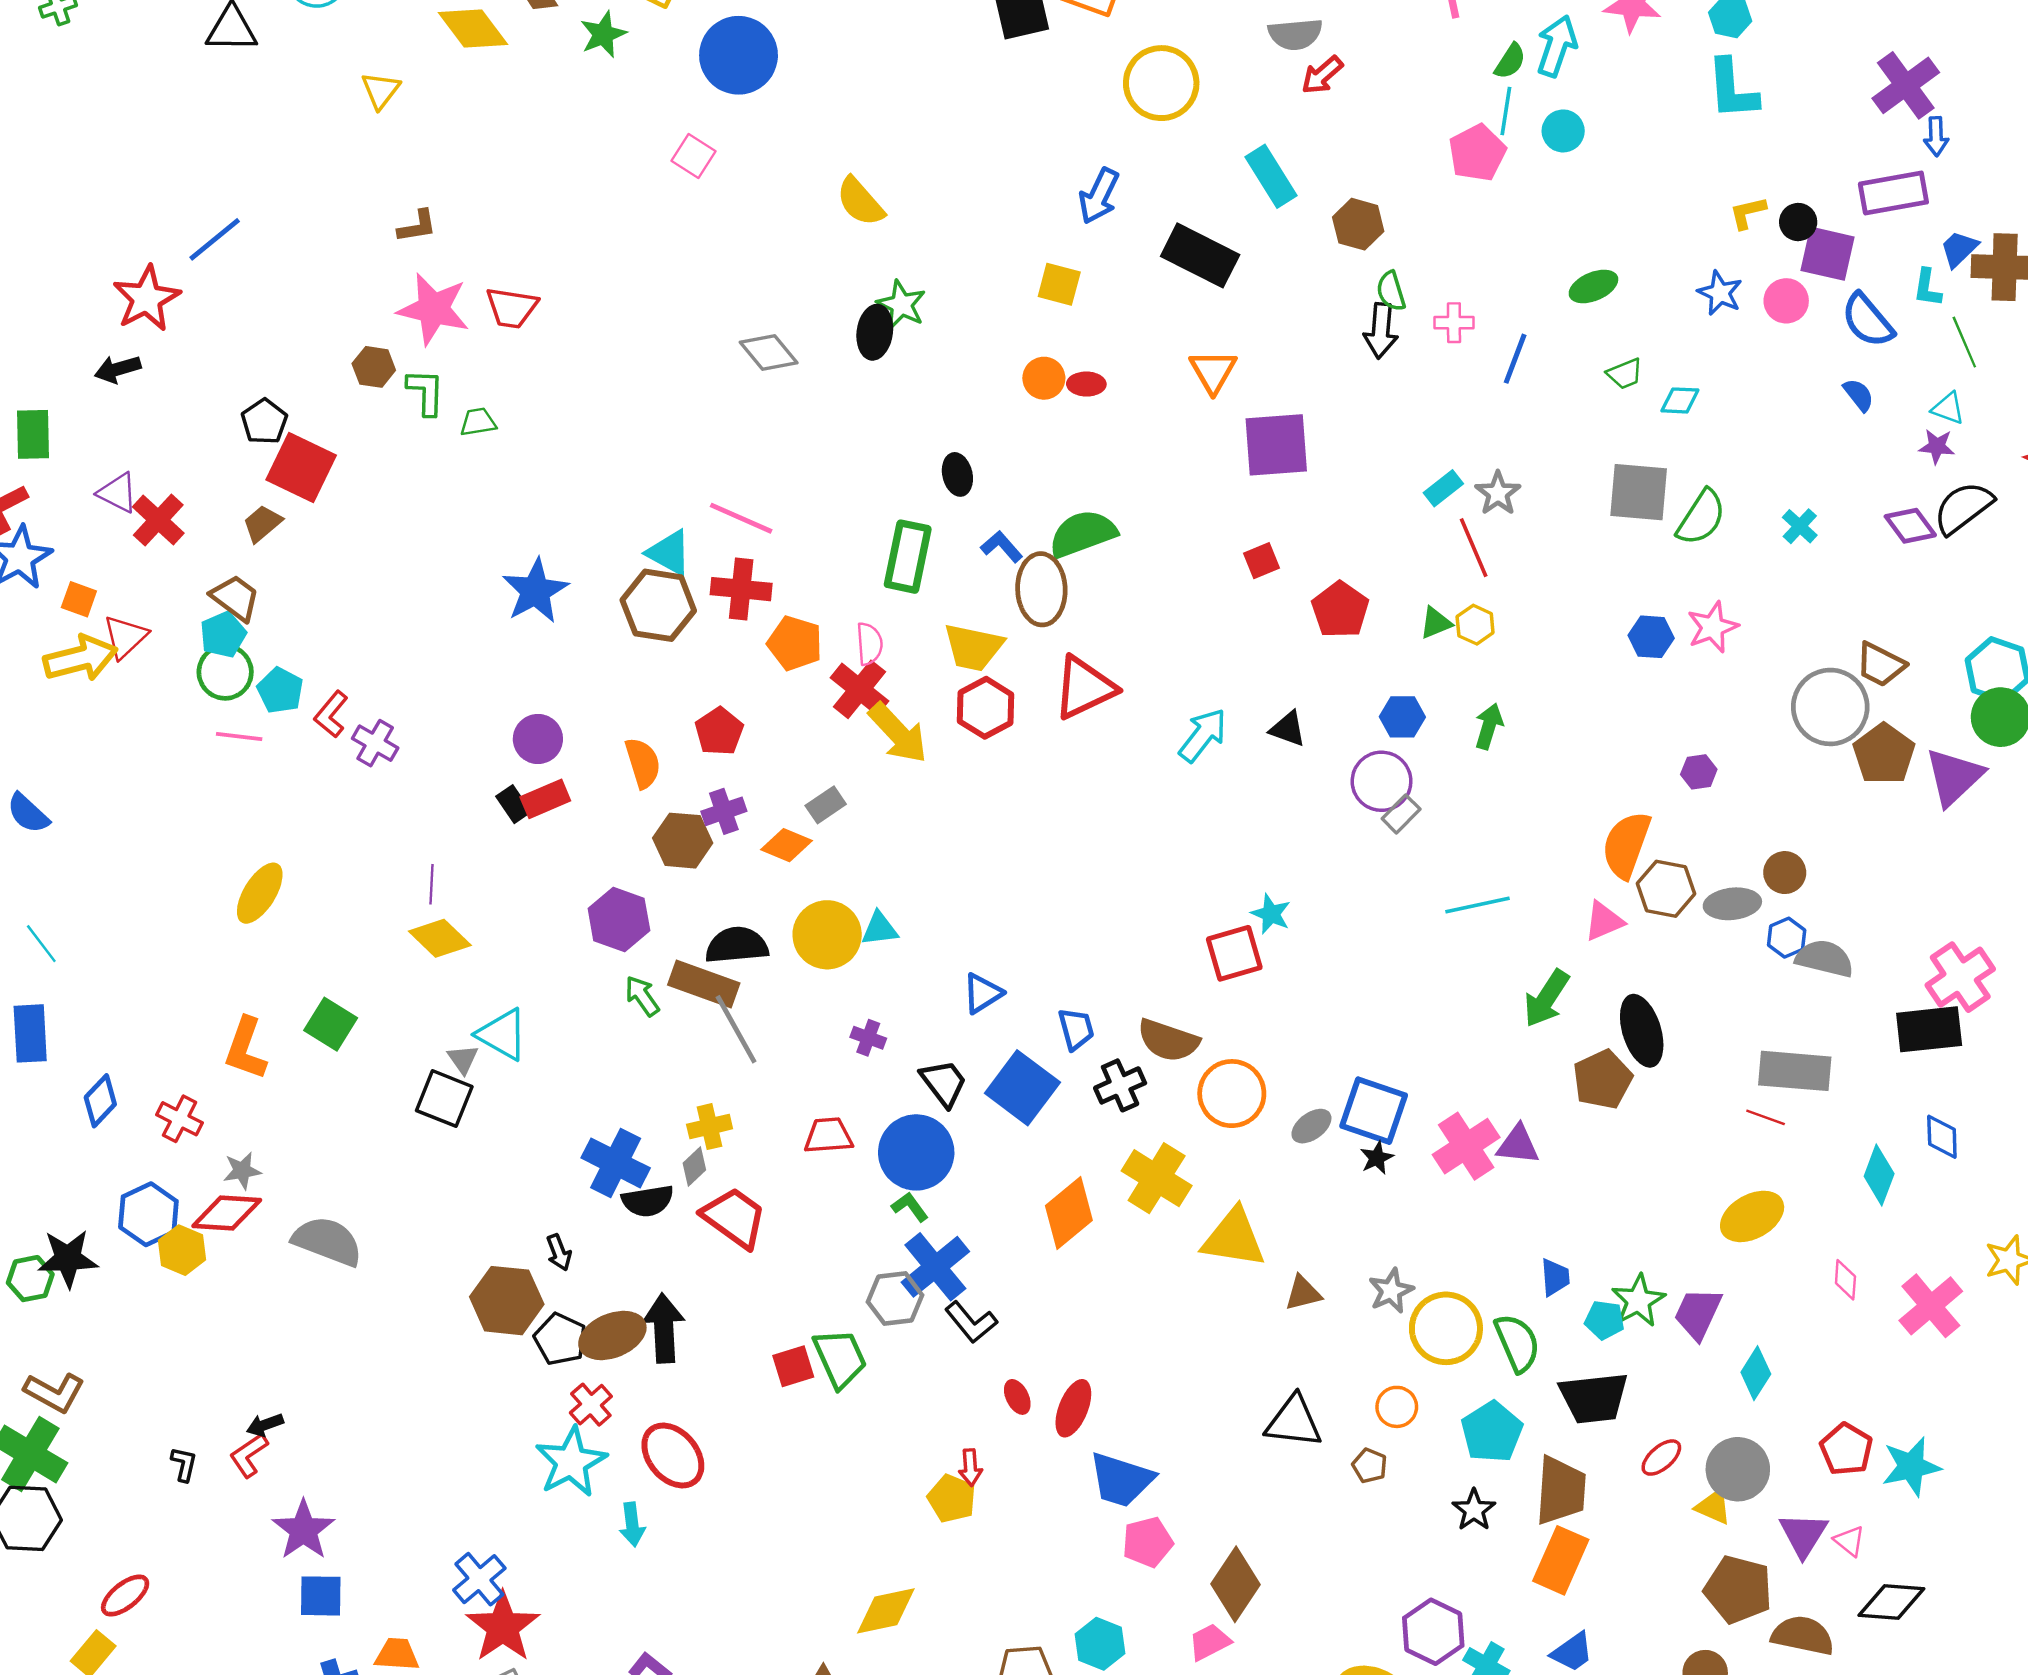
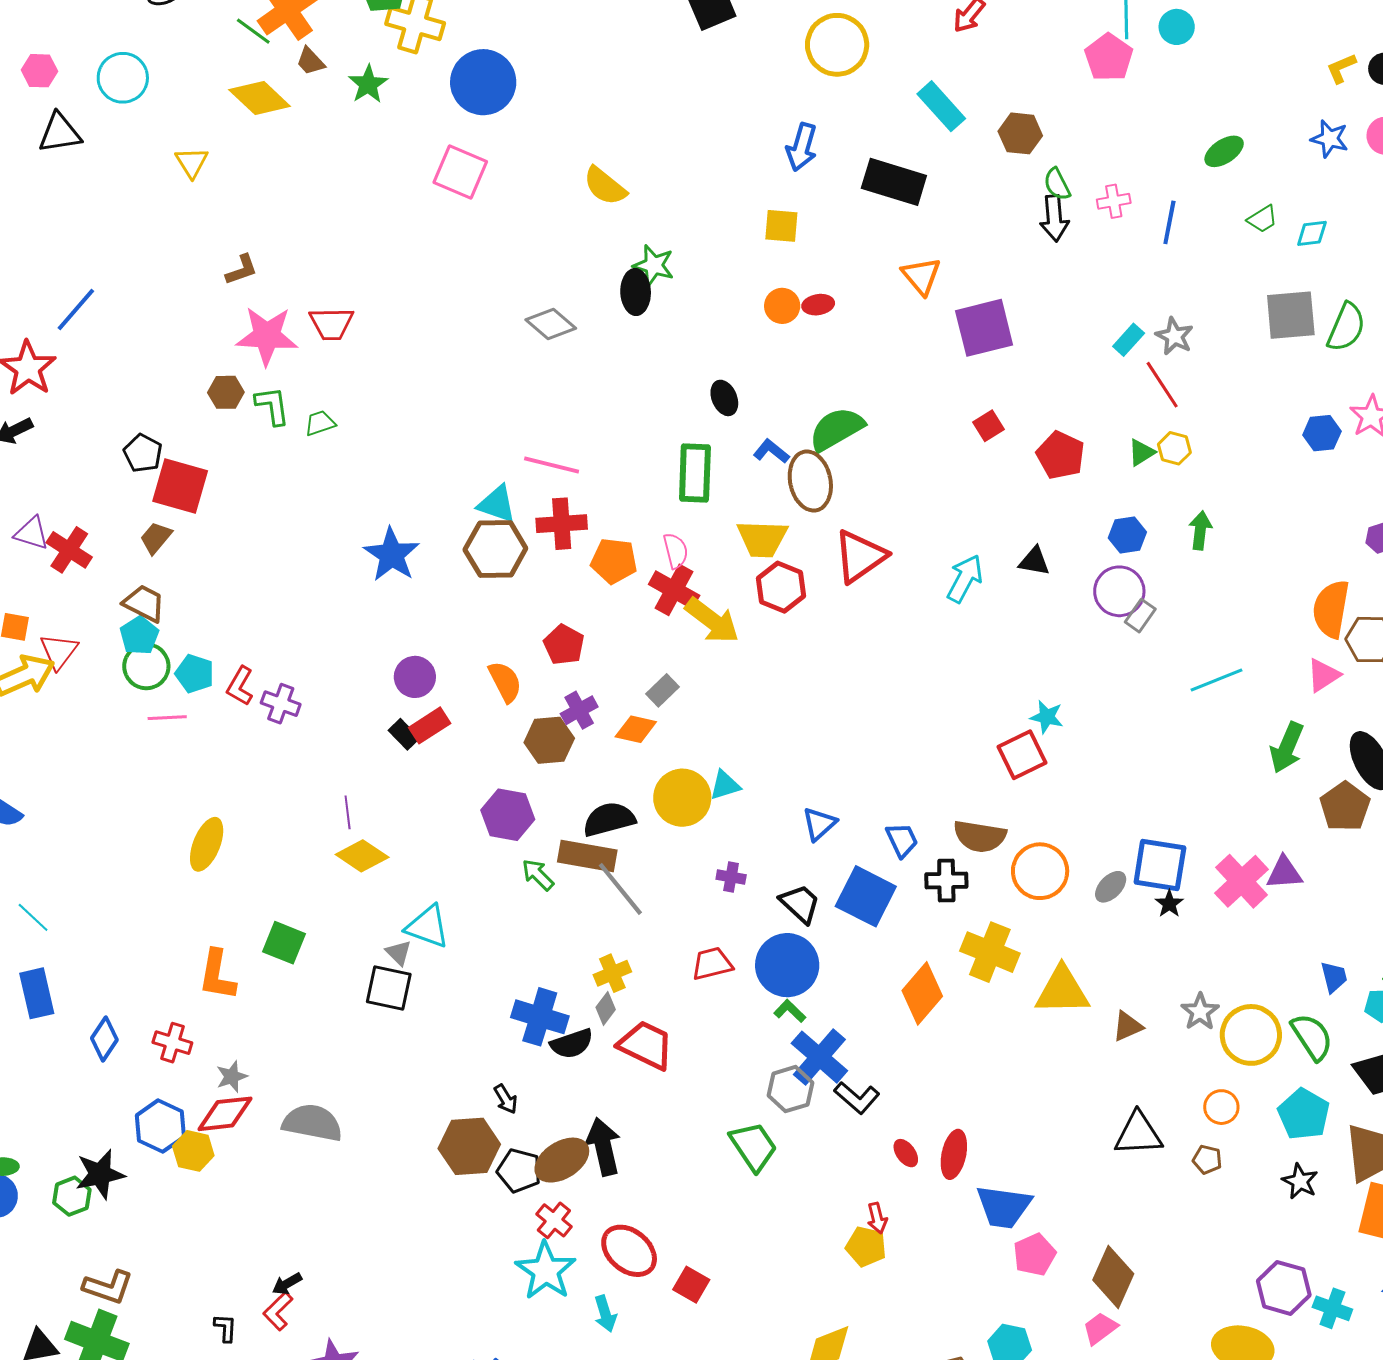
pink square: (693, 156) -> (460, 172), size x1.5
black cross: (1120, 1085) -> (946, 880), turned 33
red square: (793, 1366) -> (691, 1285), moved, turned -33

